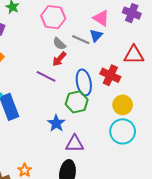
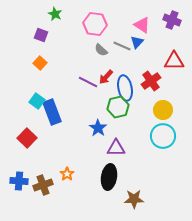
red arrow: (59, 59) -> (106, 77), moved
red cross: (110, 75) -> (151, 81), turned 30

